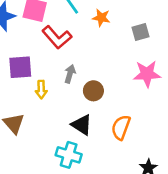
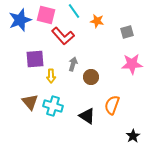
black triangle: (82, 125) -> (87, 116), moved
cyan cross: (69, 155) -> (53, 106), moved

